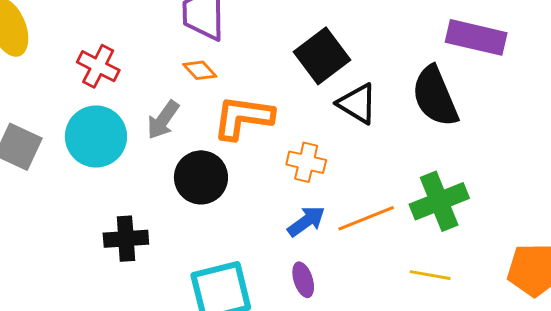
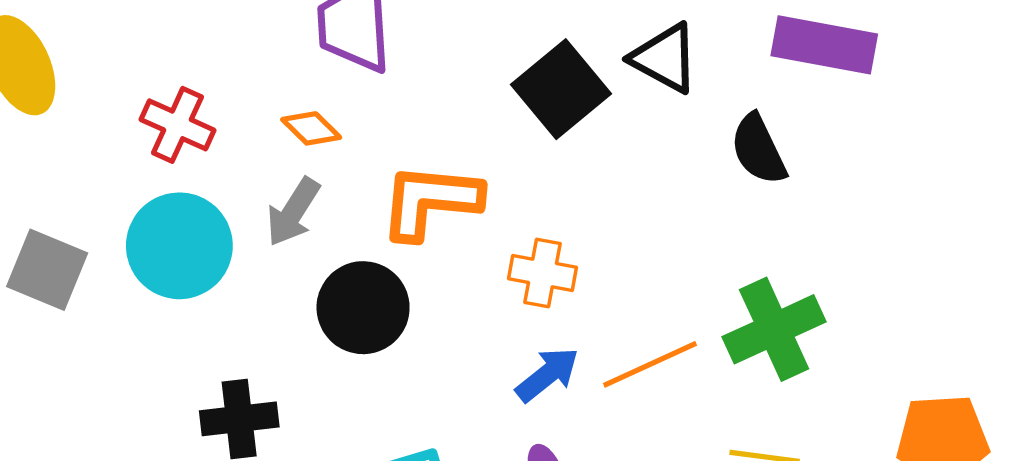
orange diamond: (200, 70) -> (311, 128), moved
black semicircle: (435, 96) -> (758, 149), size x0.7
black triangle: (357, 104) -> (665, 58), moved

